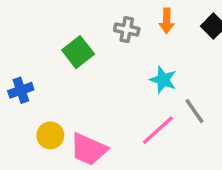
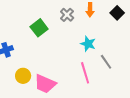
gray cross: (127, 30) -> (67, 15), turned 32
pink line: (158, 130) -> (85, 73), turned -65

